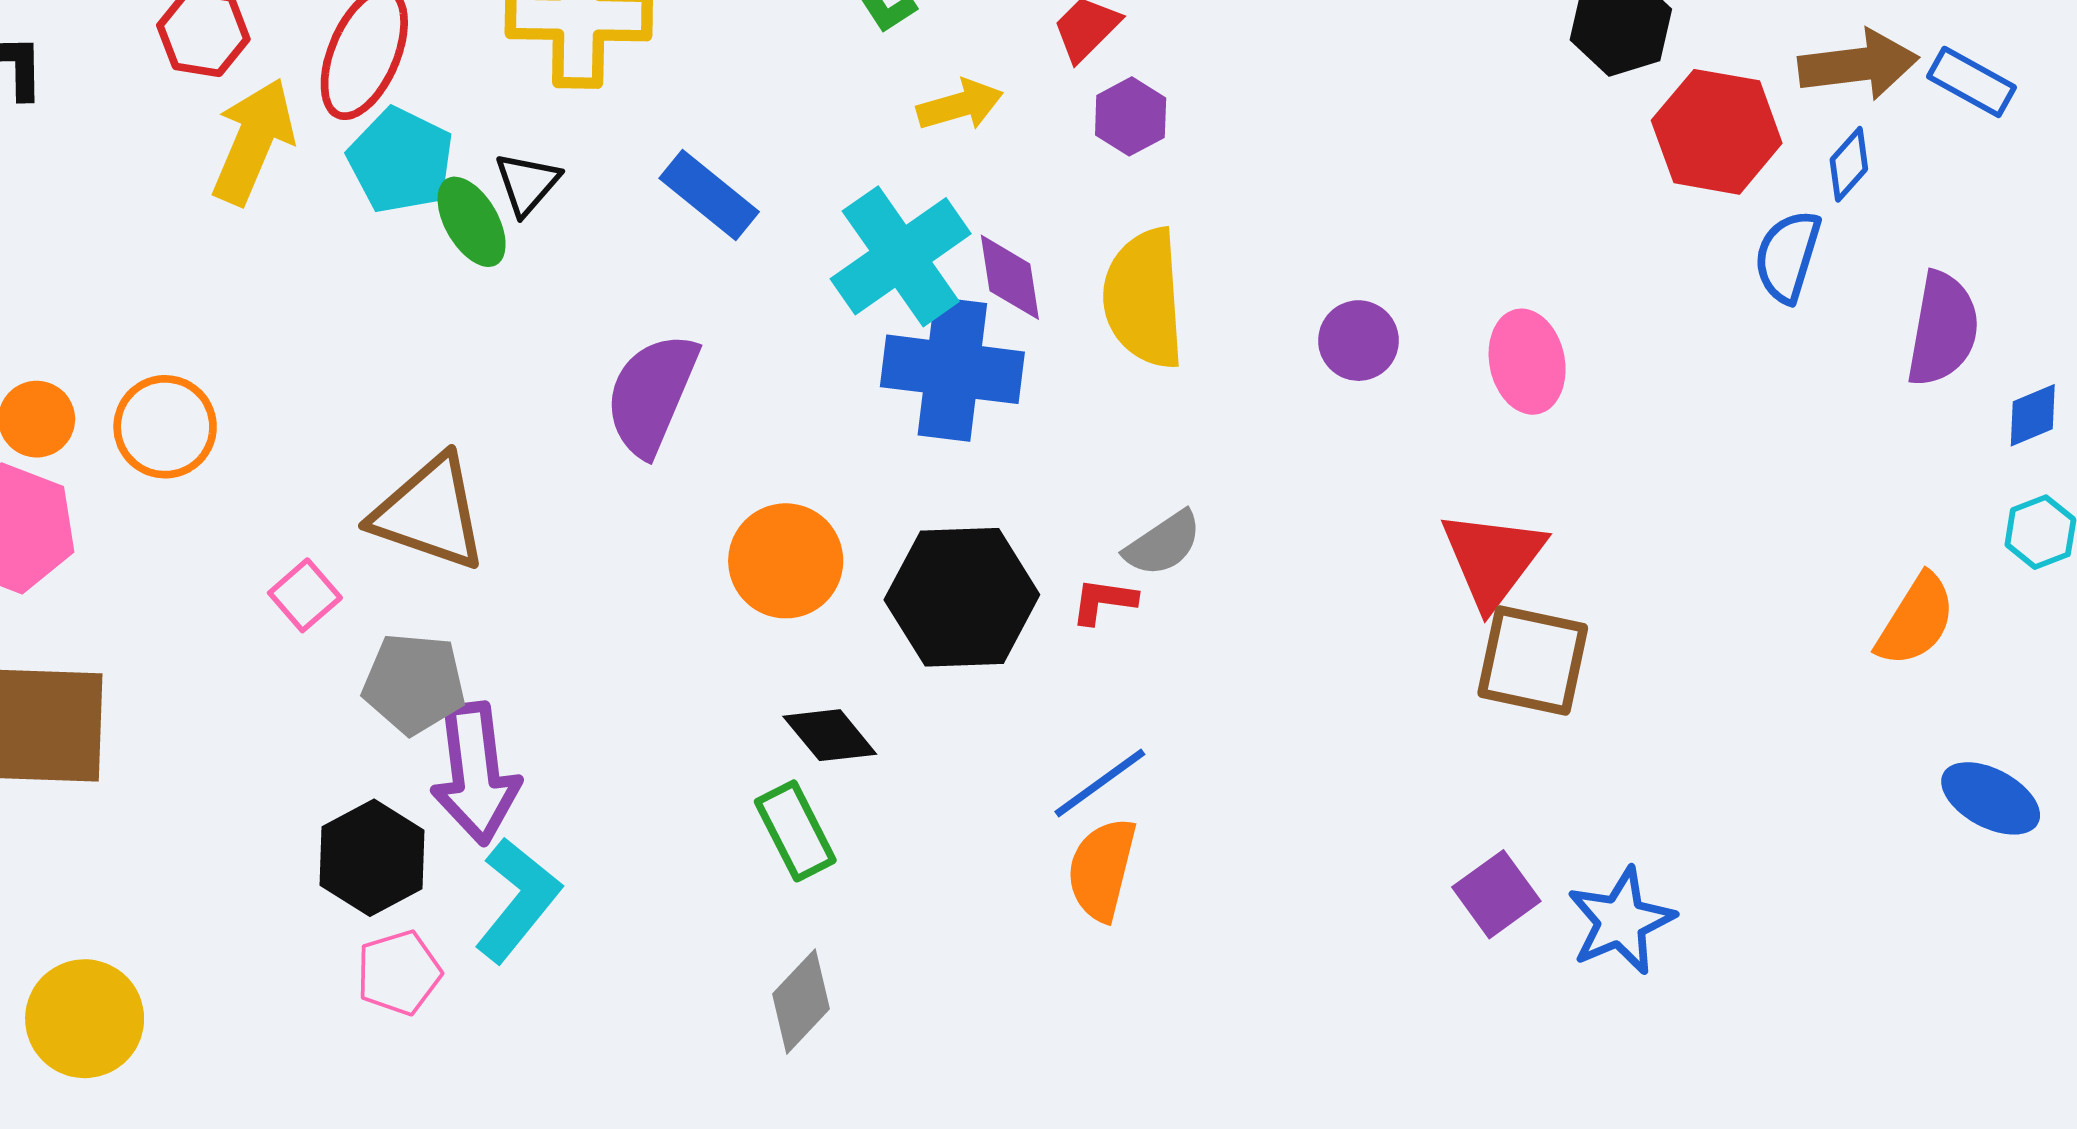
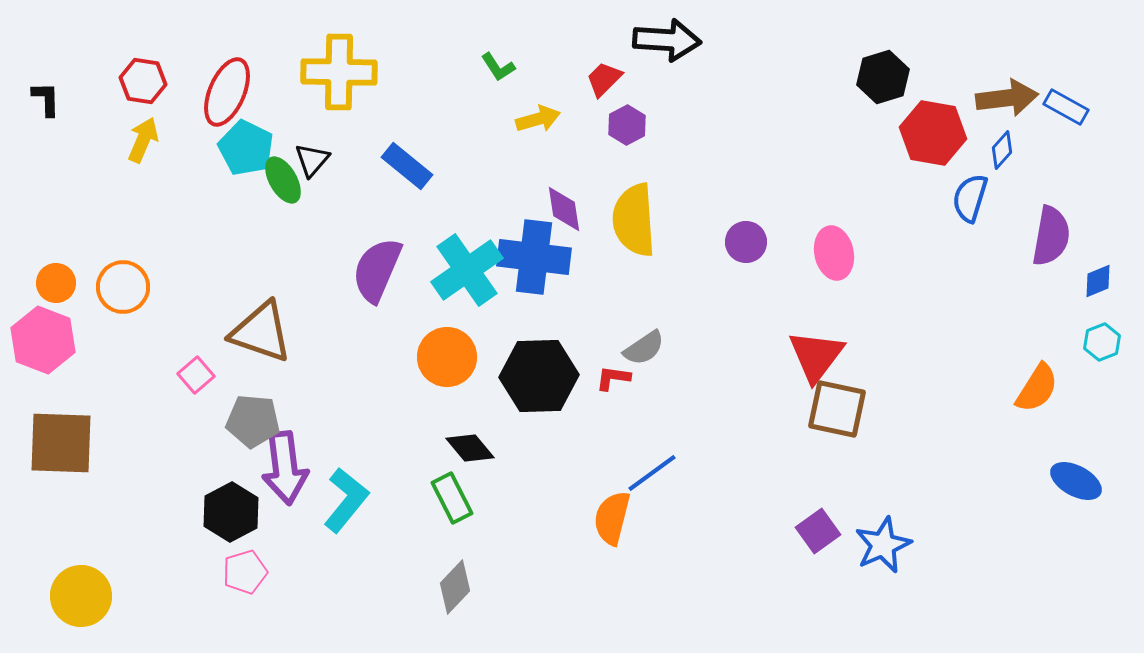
yellow arrow: (253, 141) -> (143, 140), moved, size x0.7
cyan cross: (901, 256) -> (467, 270), moved
blue line: (1100, 783) -> (652, 473), moved
cyan L-shape: (518, 900) -> (346, 500), moved

